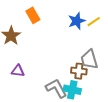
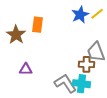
orange rectangle: (33, 15) -> (38, 25), moved, turned 42

